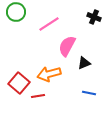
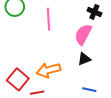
pink line: (49, 24) -> (48, 19), turned -60
pink semicircle: (67, 46) -> (83, 34), moved

